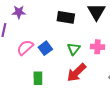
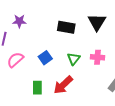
pink semicircle: (25, 48) -> (15, 60), moved
red arrow: (76, 73) -> (63, 85), moved

